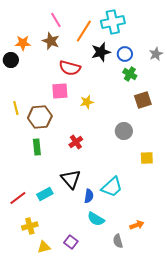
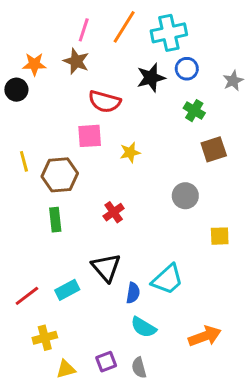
pink line: (56, 20) -> (84, 30), turned 49
orange line: (84, 31) -> (124, 27), moved
blue circle: (125, 54) -> (187, 69), moved
orange arrow: (137, 225) -> (205, 336), size x1.5
gray semicircle: (118, 241) -> (139, 368), moved
purple square: (71, 242) -> (106, 362), turned 32

